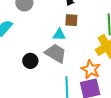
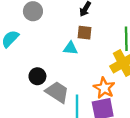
gray trapezoid: (56, 53) -> (57, 92), moved

